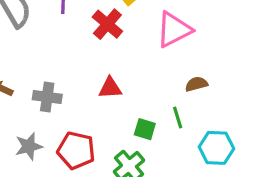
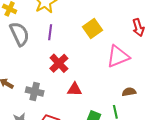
red cross: (107, 24) -> (59, 63), moved

